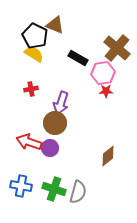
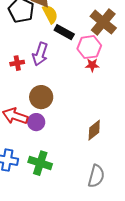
yellow semicircle: (34, 54) -> (50, 14), moved, turned 30
purple arrow: (61, 103) -> (40, 54), moved
gray semicircle: (78, 192) -> (96, 176), moved

